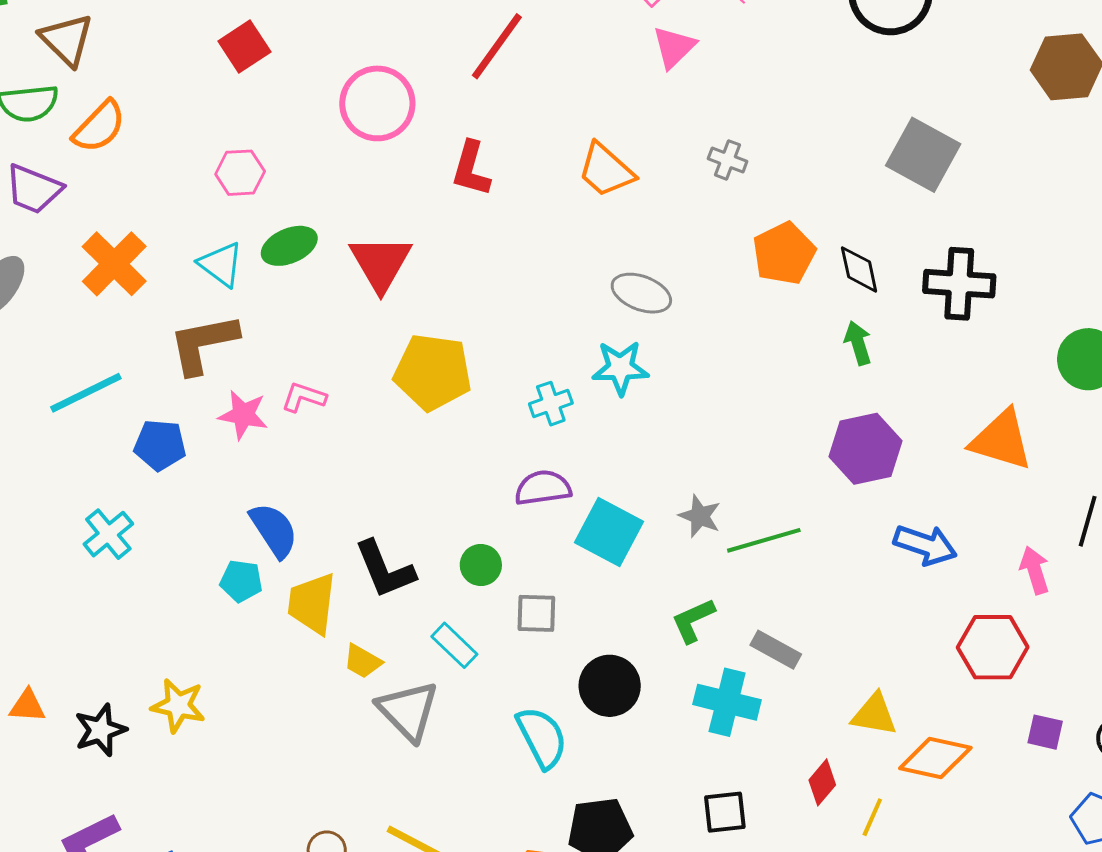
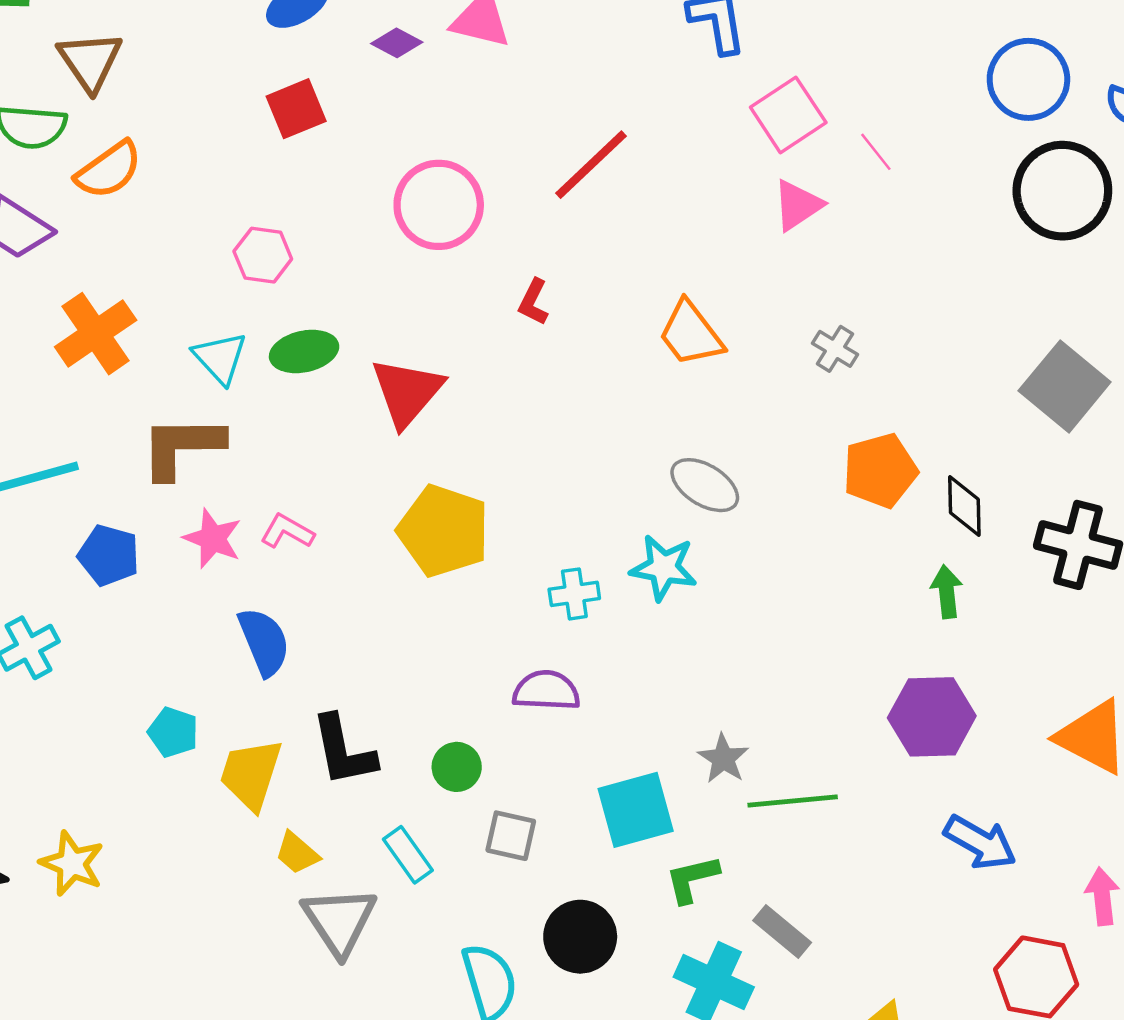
red L-shape: (471, 169) -> (533, 302), size x0.7
blue semicircle: (274, 530) -> (264, 642), moved
cyan square: (609, 532) -> (636, 810), moved, turned 36

